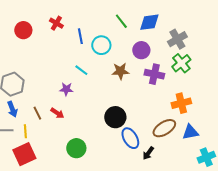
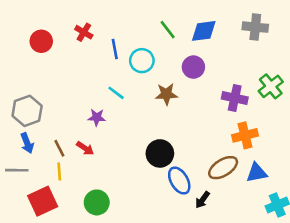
gray cross: (177, 39) -> (255, 27), moved, turned 36
green cross: (181, 63) -> (271, 86), moved
purple cross: (154, 74) -> (235, 98), moved
yellow line: (25, 131) -> (59, 172), moved
green circle: (76, 148) -> (97, 202), moved

